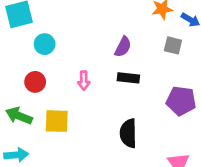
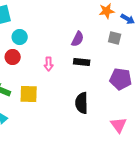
red circle: (35, 82) -> (13, 57), moved

